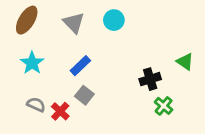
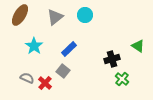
gray triangle: (74, 23) -> (55, 17), turned 36
cyan star: (32, 63) -> (34, 46), moved
blue rectangle: (80, 66) -> (69, 49), moved

